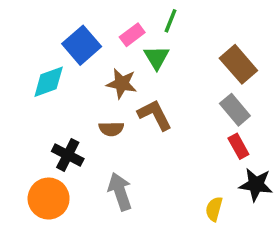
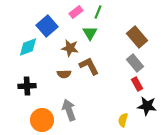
pink rectangle: (132, 35) -> (76, 12), moved
black cross: (68, 155) -> (27, 86), moved, turned -30
orange circle: (49, 199) -> (42, 120), moved

